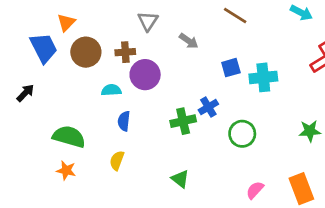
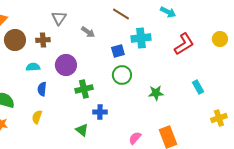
purple circle: (145, 75) -> (66, 65), moved
cyan cross: (263, 77) -> (141, 38), moved
blue cross: (208, 107) -> (100, 112), moved, turned 32
green star: (310, 131) -> (156, 93), moved
green circle: (242, 134) -> (122, 75), moved

